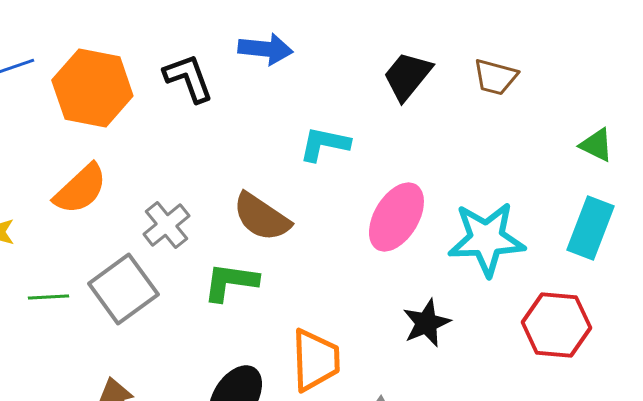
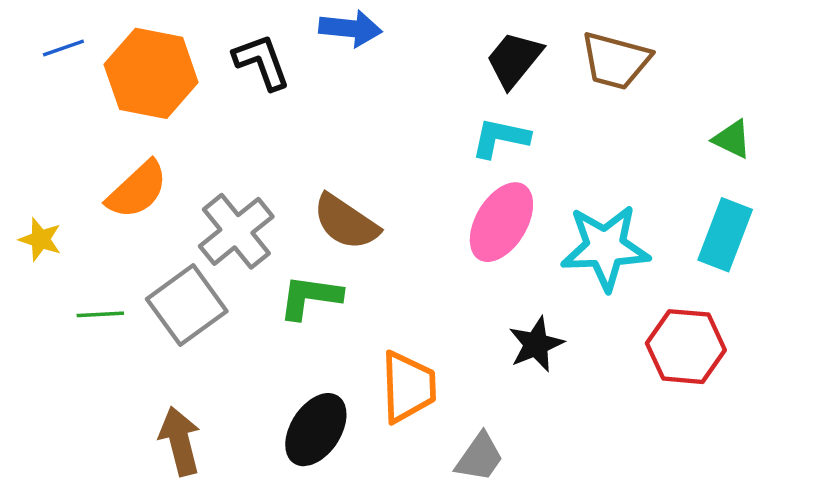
brown trapezoid: (495, 77) -> (616, 61), size x1.4
cyan L-shape: (324, 144) -> (500, 138), moved
gray cross: (166, 225) -> (236, 231), size x1.4

